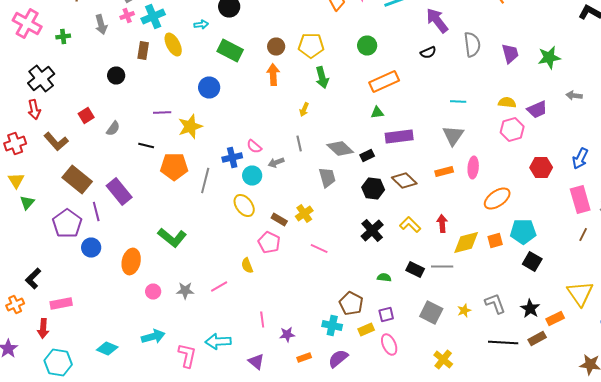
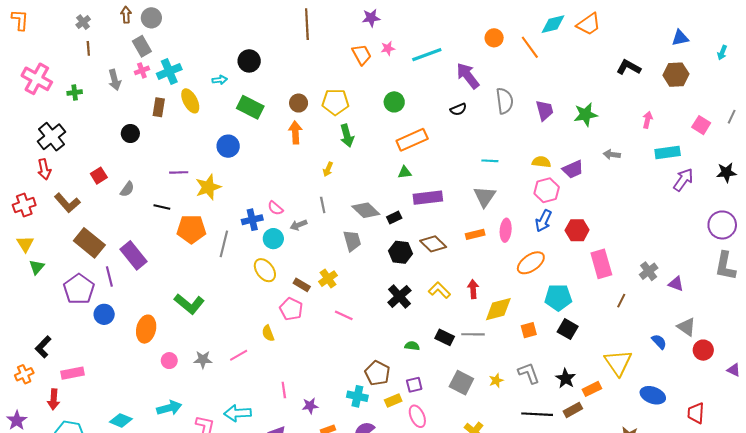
blue arrow: (580, 158) -> (543, 221), moved
pink rectangle: (580, 200) -> (601, 264), moved
orange square: (495, 240) -> (529, 330), moved

